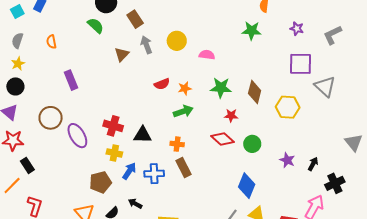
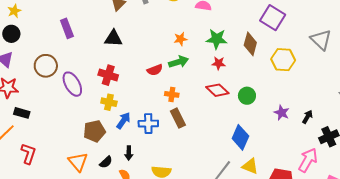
purple square: (301, 64) -> (273, 18), moved, turned 30
red semicircle: (162, 84) -> (155, 70), moved
red star: (231, 115) -> (219, 63), moved
black triangle: (143, 135) -> (113, 38), moved
black rectangle: (27, 165) -> (22, 113), turned -42
black arrow: (135, 203) -> (129, 153), turned -120

